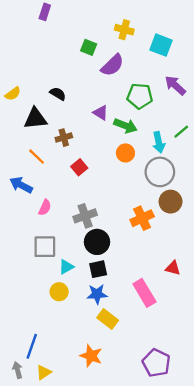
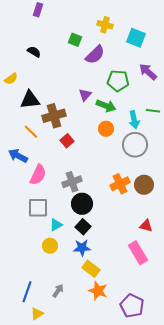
black semicircle: (58, 94) -> (34, 52), moved
purple triangle: (101, 113) -> (85, 95), turned 40
green line: (181, 132) -> (153, 111), turned 48
brown cross: (64, 138) -> (54, 116), size x1.6
brown circle: (171, 202) -> (144, 185), moved
pink semicircle: (45, 208) -> (38, 175), size x1.5
black square: (98, 269) -> (83, 227), turned -35
pink rectangle: (144, 293) -> (138, 253), moved
orange star: (91, 356) -> (98, 291), moved
gray arrow: (18, 370) -> (58, 291), moved, turned 48

